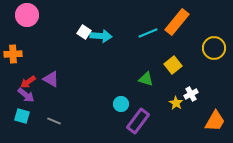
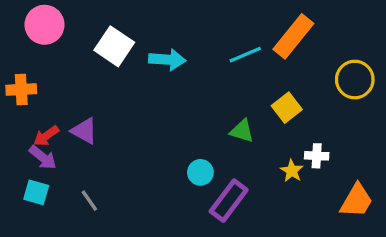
white square: (84, 32) -> (114, 46), moved, size x1.6
white cross: (191, 94) -> (317, 156), turned 32
gray line: (54, 121) -> (89, 201), turned 32

